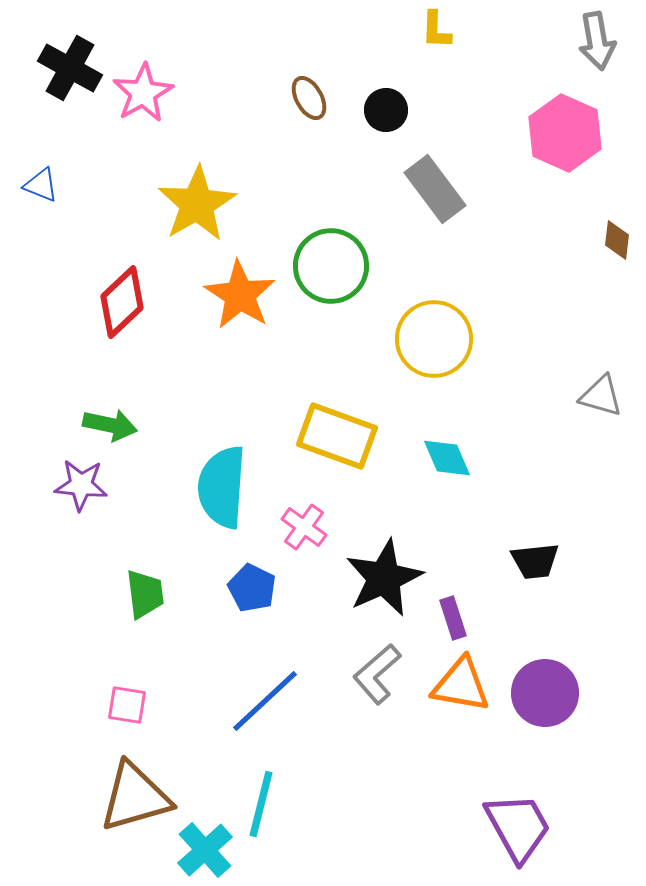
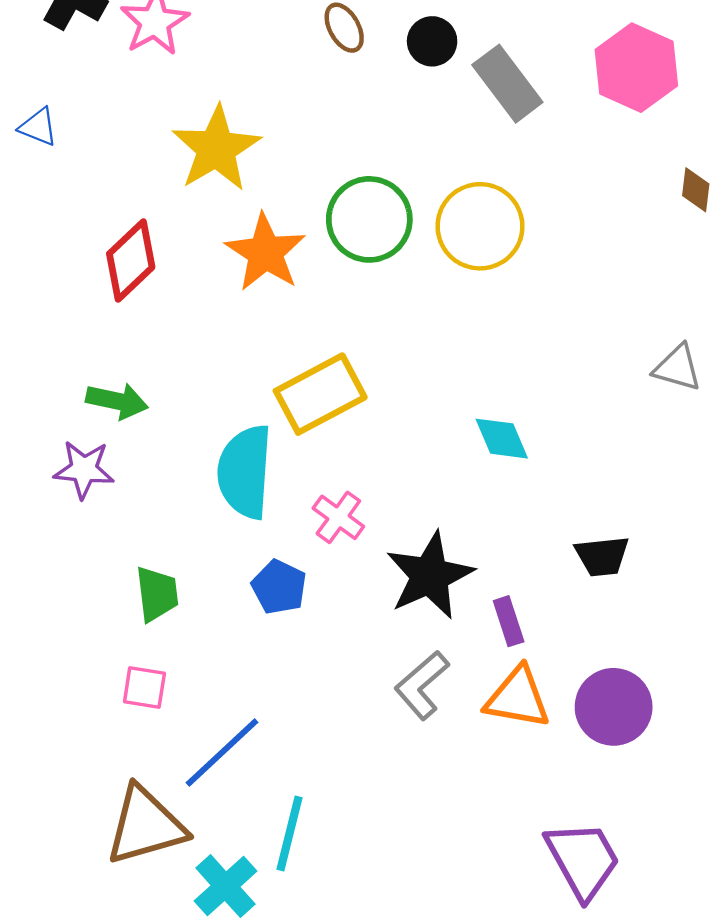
gray rectangle: (435, 189) -> (507, 84), moved
yellow circle: (434, 339) -> (480, 226), moved
yellow rectangle: (337, 436) -> (320, 394), moved, turned -48
blue line: (265, 701) -> (222, 753), moved
pink square: (127, 705) -> (144, 687), moved

